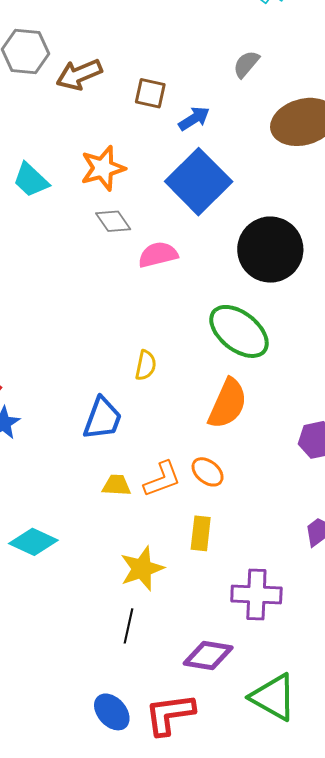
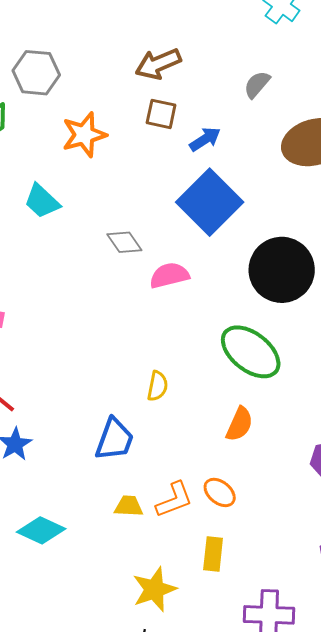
brown arrow: (79, 75) -> (158, 64), moved
orange star: (103, 168) -> (84, 135), moved
orange semicircle: (228, 404) -> (239, 424), size x0.7
cyan diamond: (33, 542) -> (41, 530), moved

